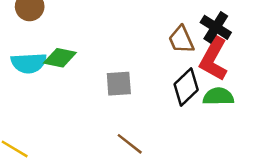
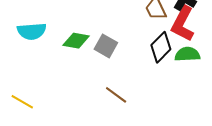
green diamond: (60, 58) -> (76, 41), moved
gray square: (119, 84) -> (106, 46), turned 35

